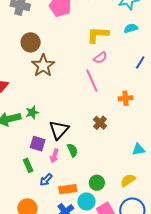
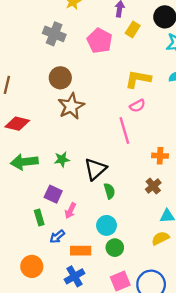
green star: (32, 112) -> (62, 159), moved
brown cross: (100, 123) -> (153, 186), moved
black triangle: (59, 130) -> (95, 169), moved
green semicircle: (72, 150) -> (109, 191), moved
yellow semicircle: (128, 180) -> (160, 238), moved
cyan circle: (86, 201) -> (107, 225), moved

